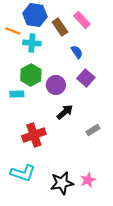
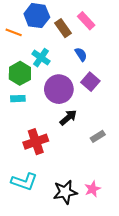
cyan cross: (32, 43) -> (41, 58), moved, turned 30
green hexagon: (31, 75) -> (20, 73), moved
purple circle: (56, 85) -> (59, 89), size x1.4

